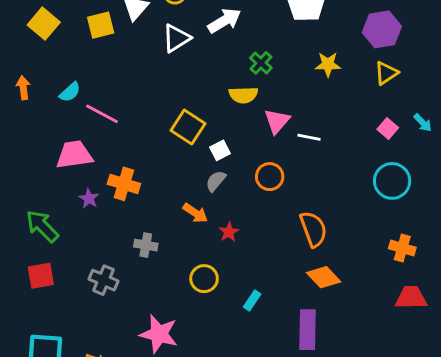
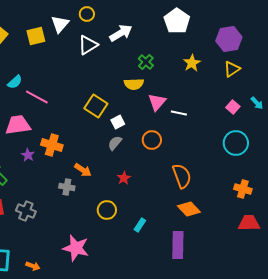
yellow star: (328, 64) -> (192, 63), turned -30
orange arrow: (195, 213) -> (83, 170), moved
gray cross: (103, 280) -> (26, 211), moved

